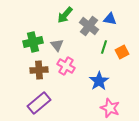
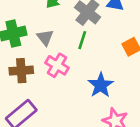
green line: (104, 47) -> (82, 40), moved

